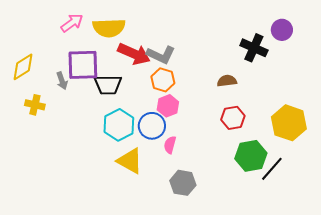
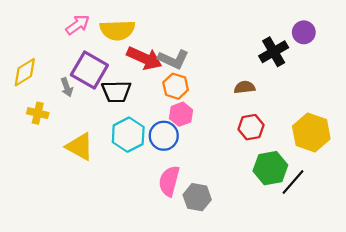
black cross: (254, 48) -> (274, 52), turned 36
purple square: (83, 65) -> (89, 70), turned 32
pink semicircle: (170, 145) -> (169, 181), moved, size x1.6
yellow triangle: (130, 161) -> (80, 147), moved

